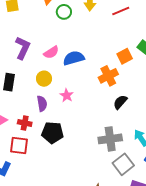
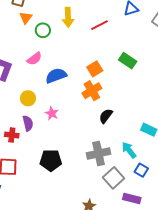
pink semicircle: (51, 52) -> (34, 59), moved
orange square: (125, 56) -> (95, 69), moved
red cross: (25, 123) -> (12, 135), moved
black pentagon: (52, 133) -> (51, 160), moved

